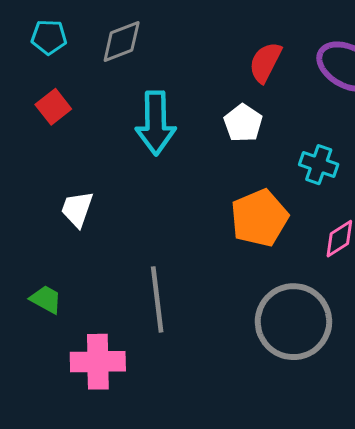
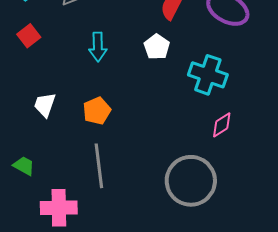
cyan arrow: (156, 123) -> (98, 47), size x0.7
cyan cross: (319, 165) -> (208, 75), size x1.5
orange pentagon: (259, 218) -> (97, 111), moved, size x0.7

